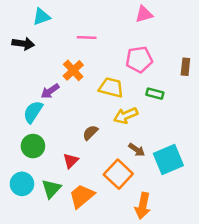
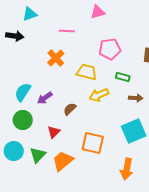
pink triangle: (144, 14) -> (98, 12), moved
purple arrow: (50, 91) -> (45, 98), moved
brown arrow: (137, 150) -> (136, 98), moved, turned -32
orange square: (118, 174) -> (93, 143), turned -30
orange arrow: (143, 206) -> (127, 169), moved

